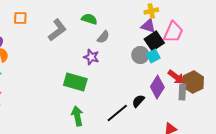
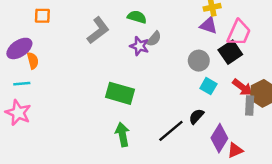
orange square: (20, 18) -> (42, 16), moved
black square: (154, 41) -> (230, 52), moved
cyan square: (153, 56) -> (208, 86), moved, turned -32
purple star: (91, 57) -> (139, 46), moved
purple diamond: (157, 87) -> (219, 138), moved

